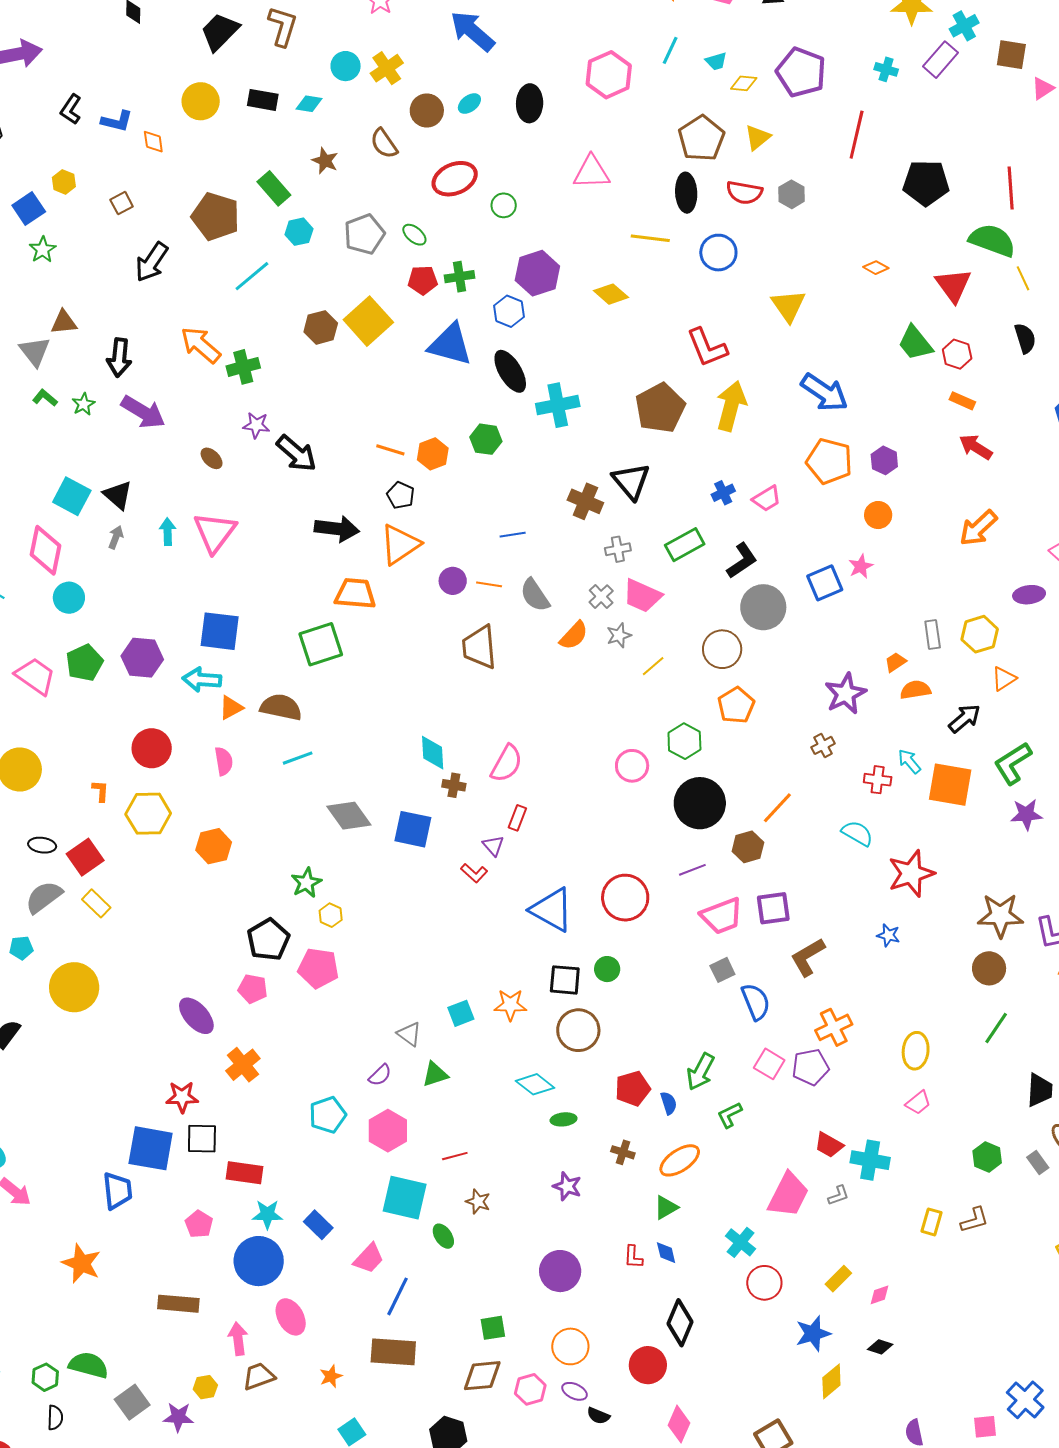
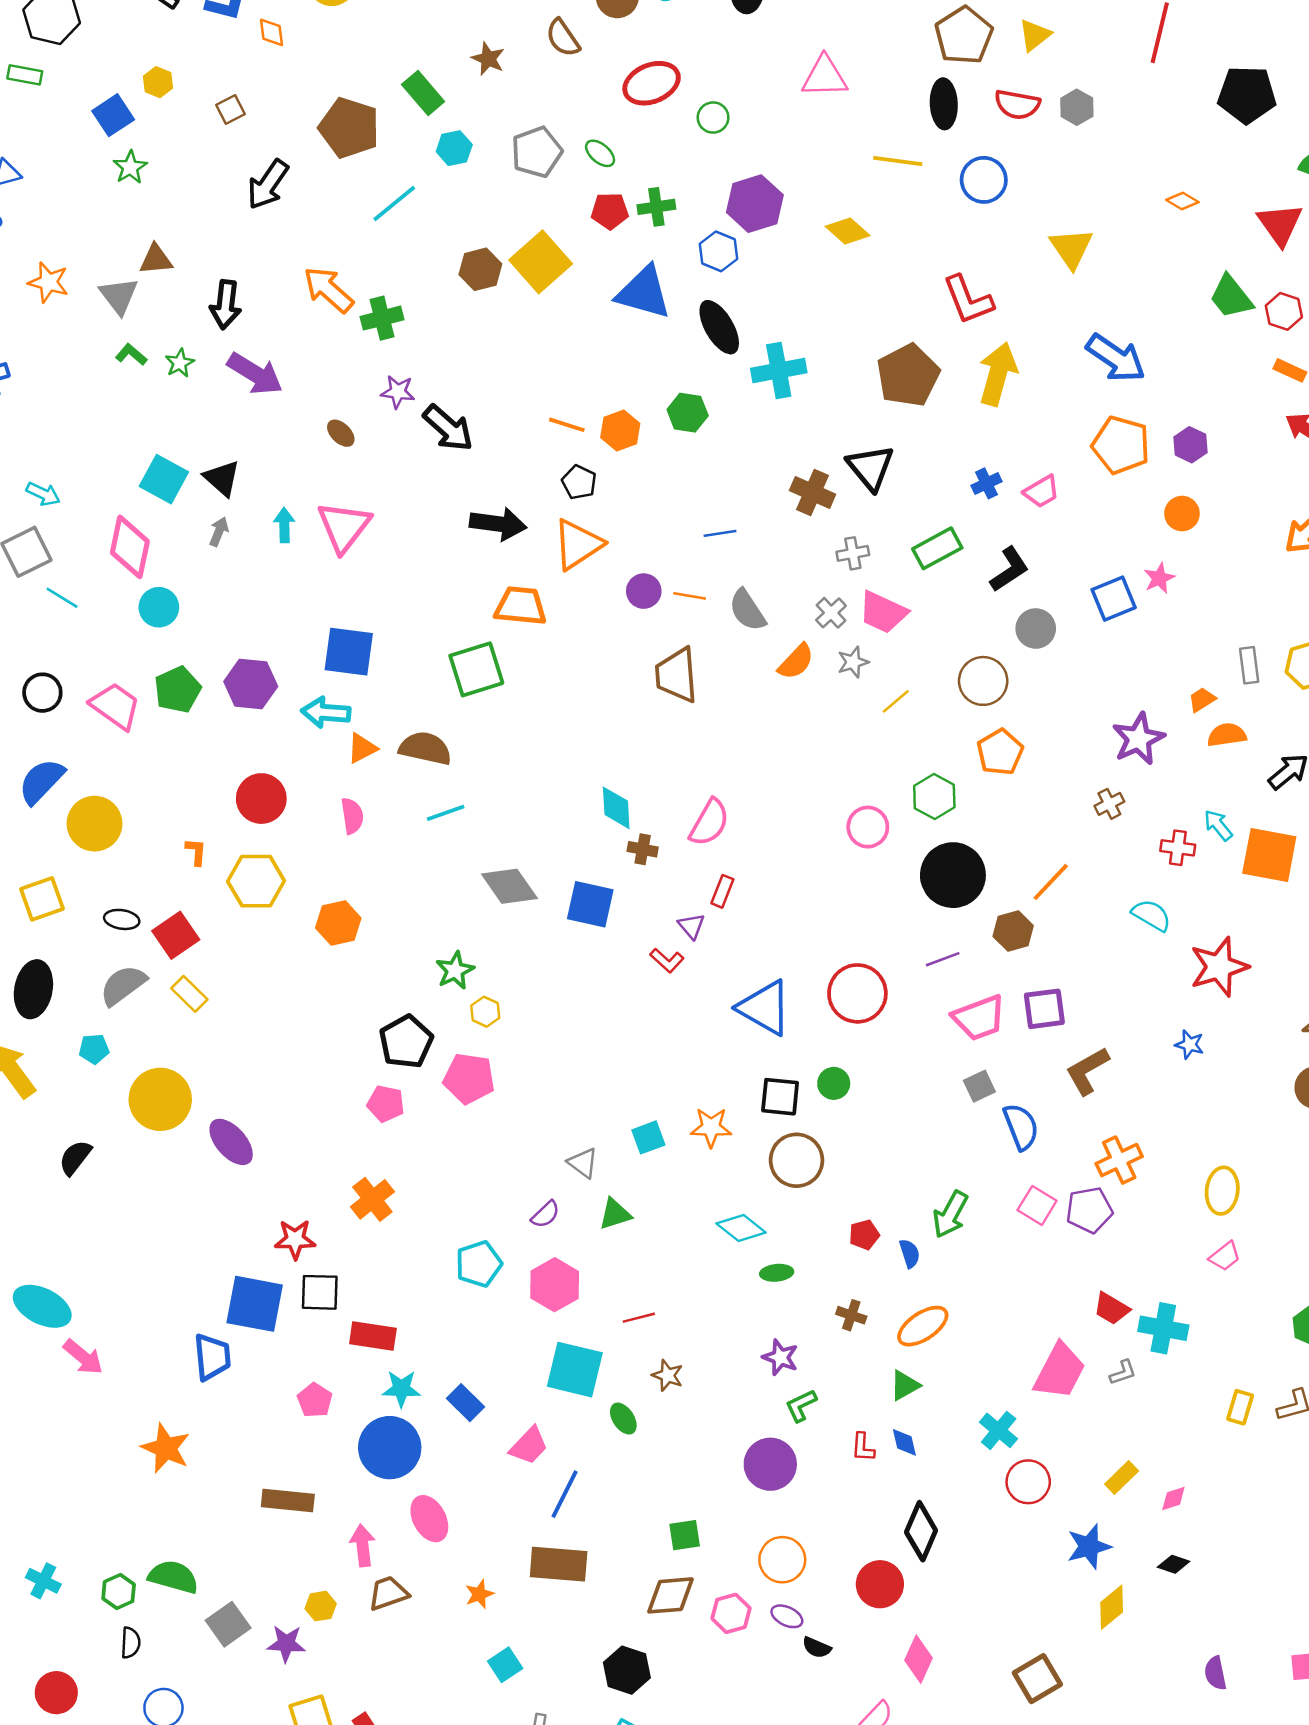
gray circle: (763, 607) -> (1036, 629), size x0.7
purple ellipse: (196, 1016) -> (231, 1142), moved
red pentagon: (633, 1089) -> (864, 1235), size x0.7
green L-shape: (730, 1115) -> (801, 1405), moved

